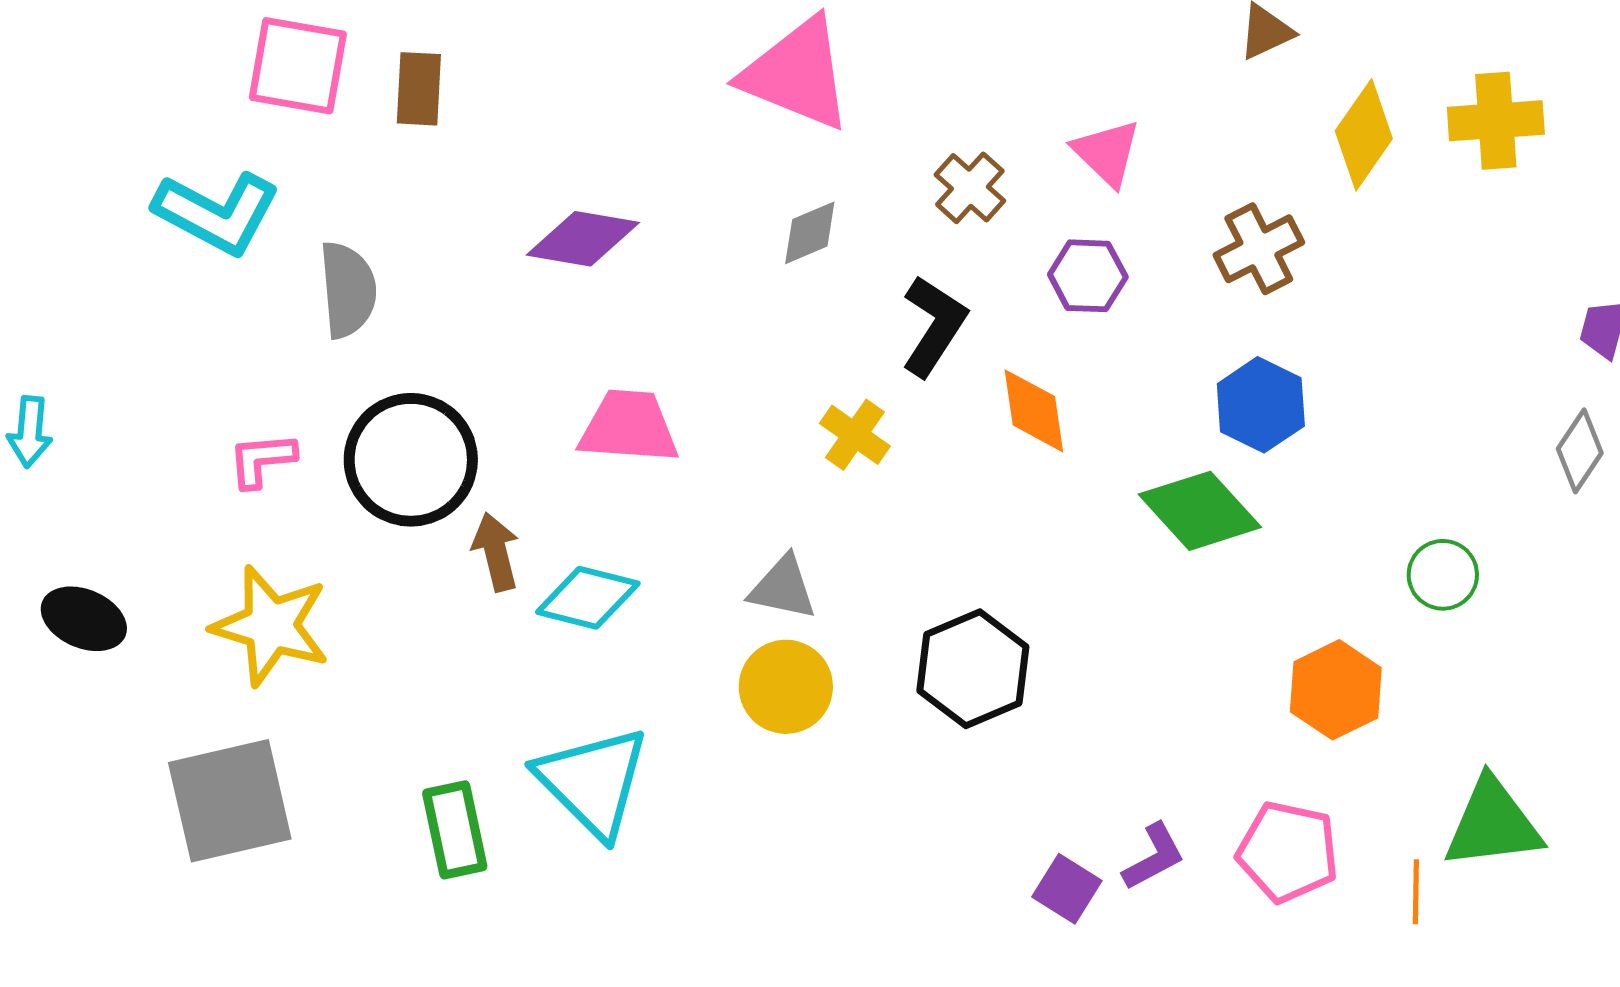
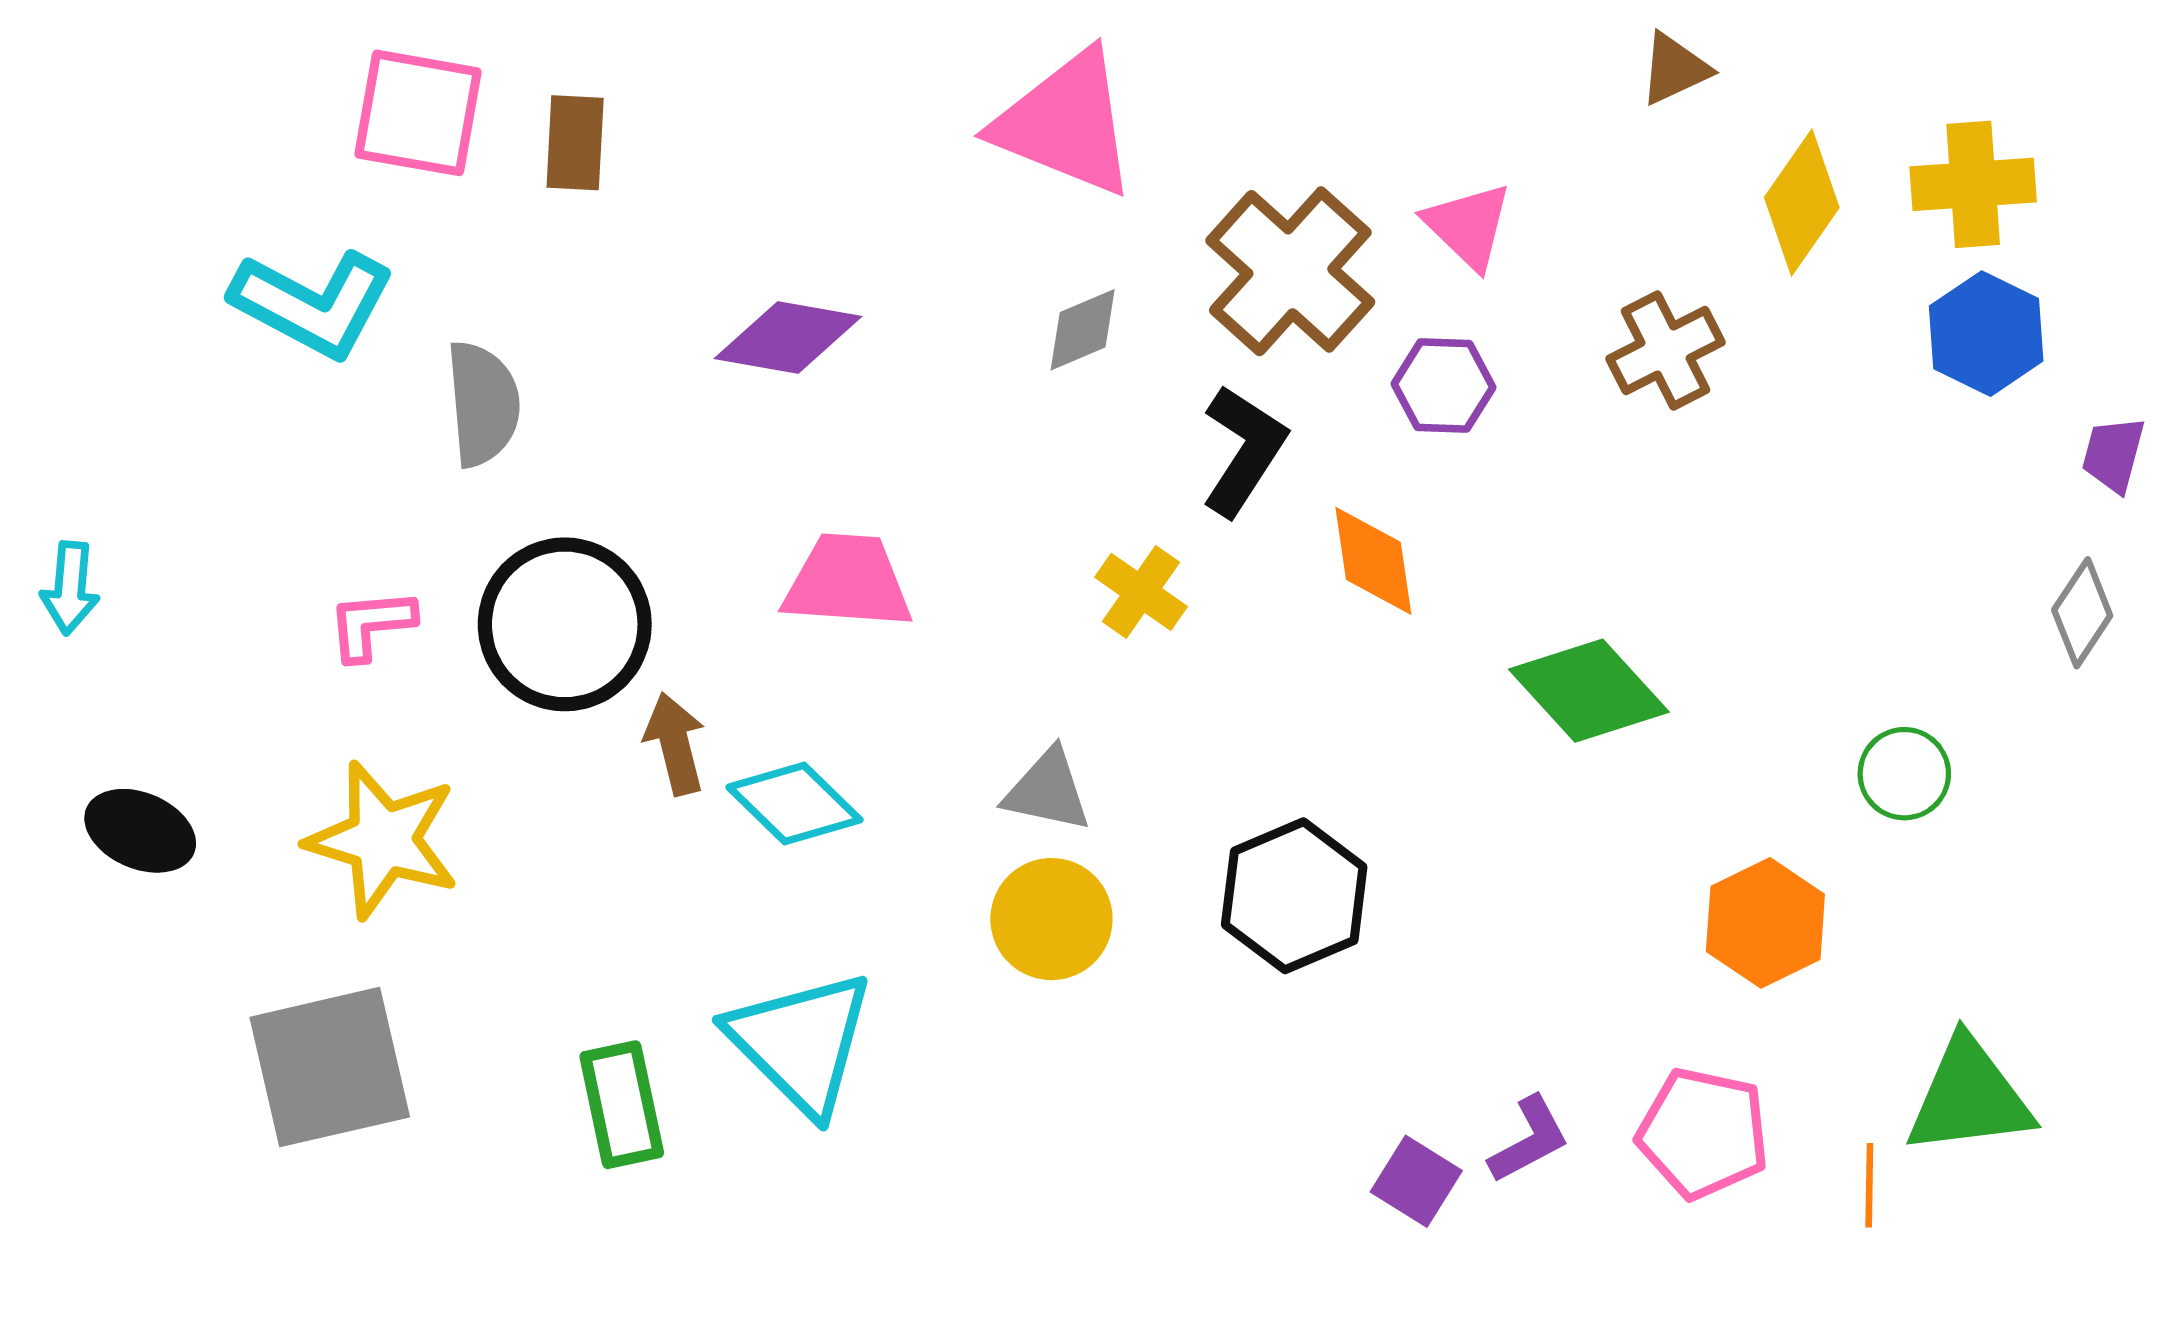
brown cross: (970, 188) -> (1290, 271), size x1.8
blue hexagon: (1261, 405) -> (1986, 334), moved
cyan diamond: (588, 598) -> (794, 804), turned 30

